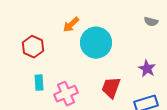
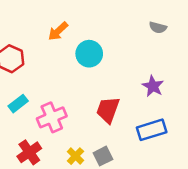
cyan circle: (96, 43) -> (89, 54), size x0.7
cyan rectangle: (39, 83) -> (18, 104), turned 56

